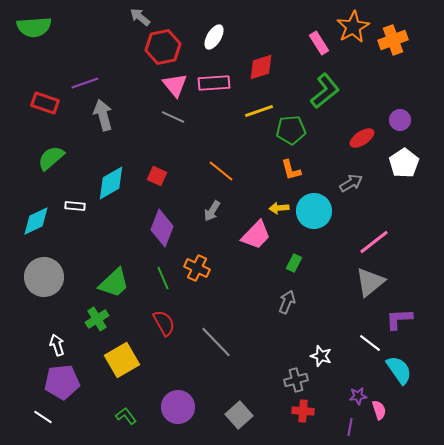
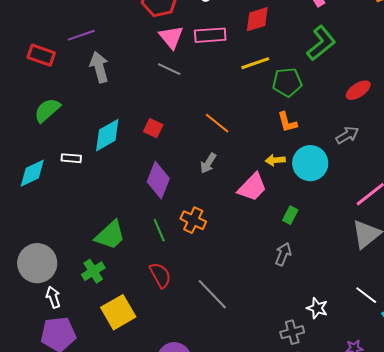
gray circle: (44, 277) -> (37, 263), moved

